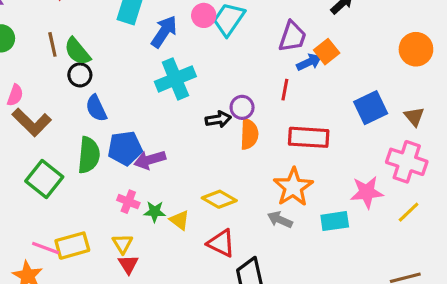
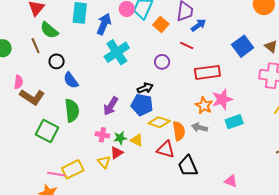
green semicircle: (77, 51) -> (49, 30), moved
orange square: (327, 52) -> (161, 25), moved
red line: (285, 90) -> (187, 46), turned -64
black arrow: (218, 119) -> (145, 88), moved
orange semicircle: (249, 134) -> (179, 131), moved
blue pentagon: (125, 148) -> (142, 105), moved, turned 30
purple arrow: (150, 160) -> (111, 106), turned -30
orange star: (293, 187) -> (204, 105), size x0.7
pink star: (367, 192) -> (222, 99), moved
red triangle: (128, 264) -> (117, 153), moved, turned 40

